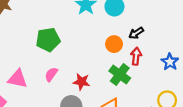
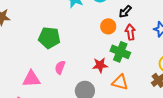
green pentagon: (48, 40) -> (49, 38), turned 30
red star: (81, 82) -> (100, 65), moved

